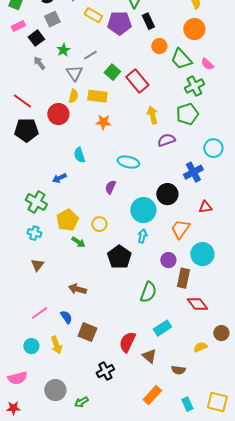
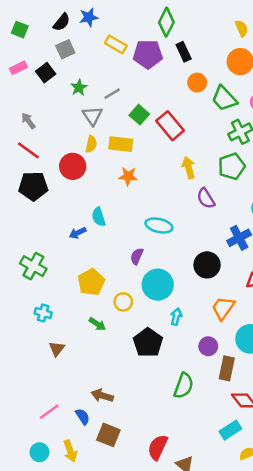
pink rectangle: (18, 26) -> (18, 68), moved
gray arrow: (39, 63) -> (28, 121), moved
purple semicircle: (166, 140) -> (206, 198), turned -102
blue arrow: (59, 178) -> (78, 233), moved
green cross: (36, 202) -> (33, 266), moved
cyan circle: (143, 210) -> (158, 285), moved
yellow pentagon: (67, 220) -> (91, 282), moved
brown triangle: (37, 265) -> (57, 349), moved
brown arrow: (77, 289) -> (102, 396), moved
cyan rectangle: (162, 328) -> (230, 430), moved

